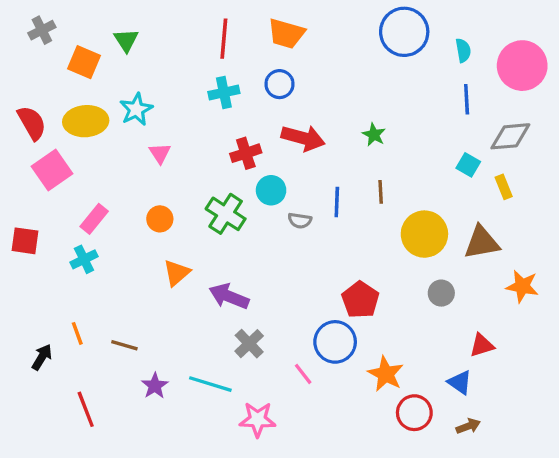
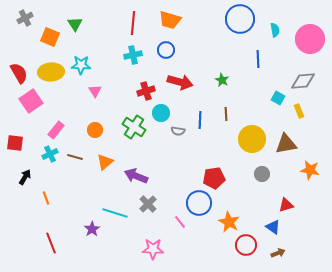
blue line: (467, 99) -> (258, 59), moved
cyan star: (136, 109) -> (81, 65), turned 30
red pentagon: (360, 300) -> (214, 178), turned 30
brown line: (124, 345) -> (75, 157), moved
black arrow: (42, 357) -> (25, 177), moved
cyan line: (210, 384) -> (115, 213), moved

